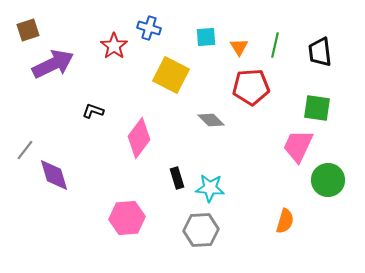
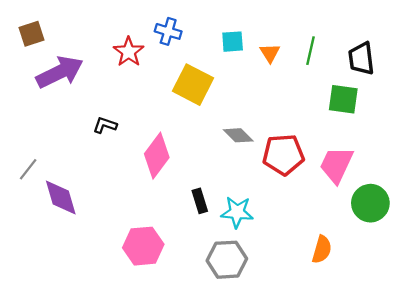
red pentagon: (251, 87) -> (283, 155), moved
green square: (317, 108) -> (343, 99), moved

